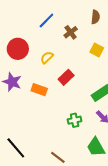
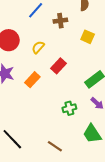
brown cross: (71, 32) -> (60, 21), turned 32
orange rectangle: (39, 90) -> (32, 80), turned -63

